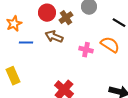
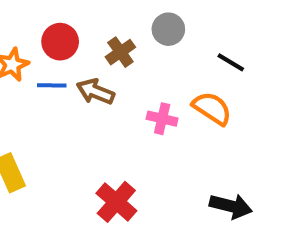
red circle: (47, 13) -> (60, 42), moved
blue line: (26, 43) -> (52, 85), moved

